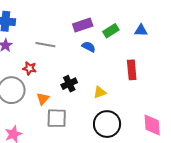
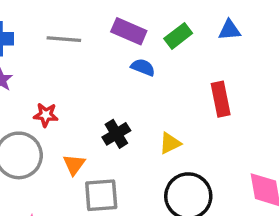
purple rectangle: (83, 25) -> (129, 31), turned 48
gray line: (45, 45) -> (64, 39), moved

